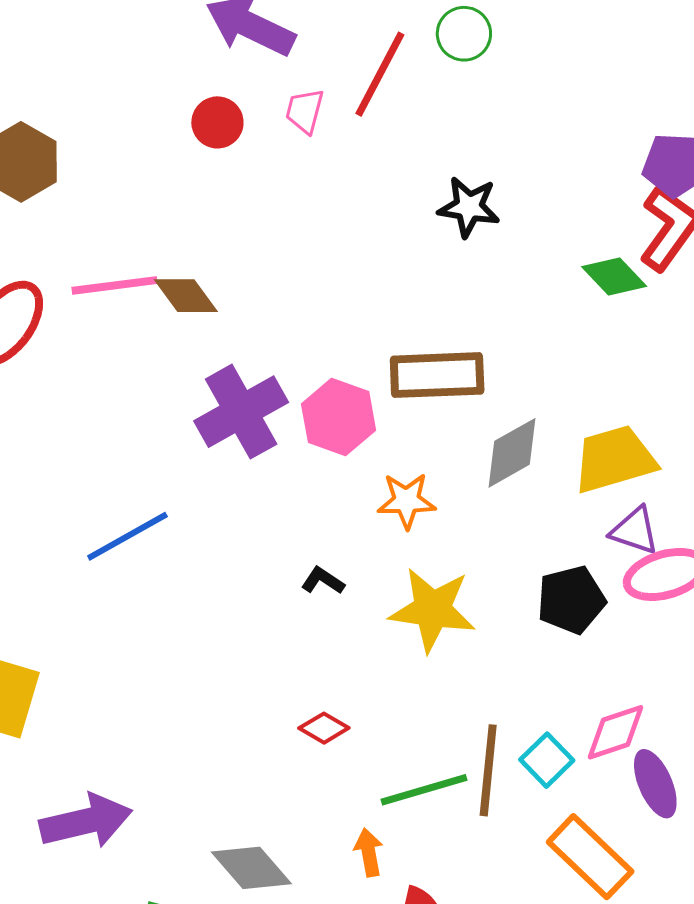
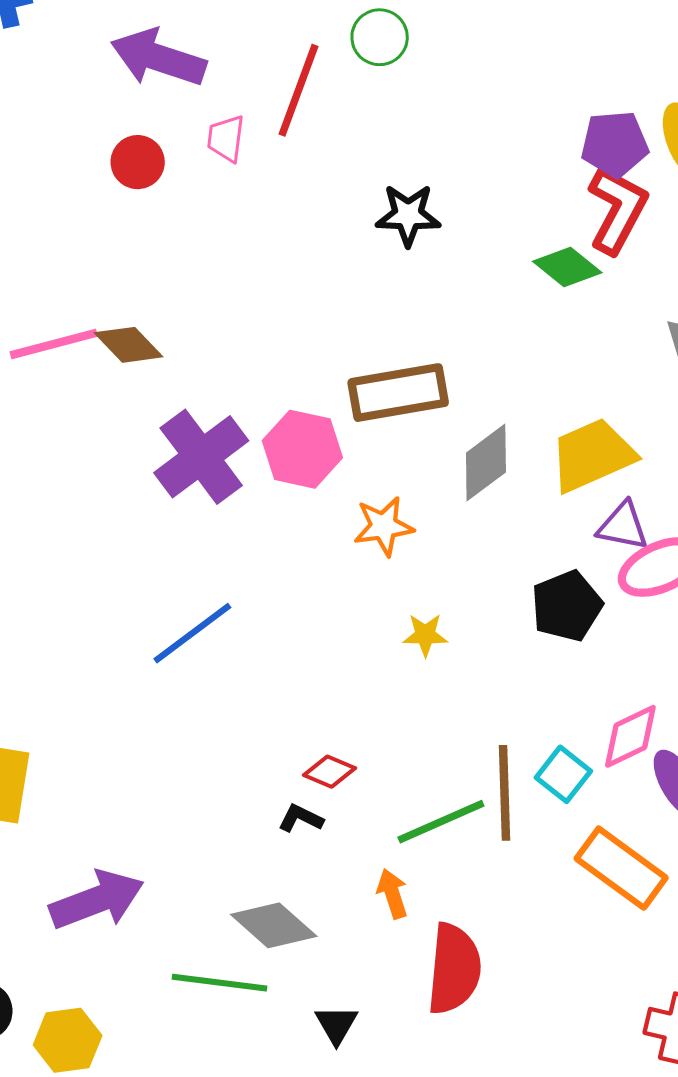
blue line: (127, 536) -> (192, 633), moved
black L-shape: (323, 581) -> (301, 818), moved
yellow star: (432, 610) -> (425, 635), size x0.5

